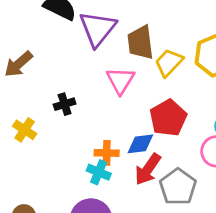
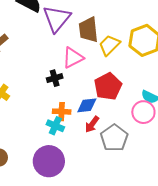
pink triangle: (120, 80) -> (73, 58), turned 30
black cross: (65, 104) -> (55, 78), moved
red arrow: (148, 169) -> (92, 124), size x0.7

